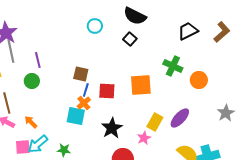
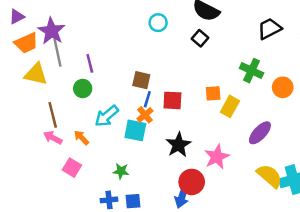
orange square: (141, 85) -> (213, 93), size x0.6
yellow rectangle: (155, 122) -> (230, 106), moved
pink star: (144, 138) -> (217, 157), size x1.5
cyan arrow: (38, 144) -> (107, 116), moved
pink square: (23, 147) -> (72, 168), turned 35

